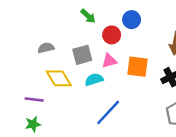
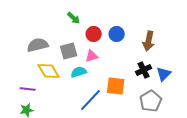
blue circle: (132, 20) -> (117, 34), moved
gray semicircle: (46, 48) -> (38, 45), size x1.5
orange square: (137, 67) -> (116, 86), moved

